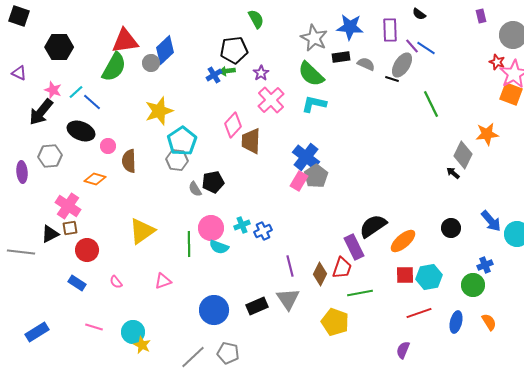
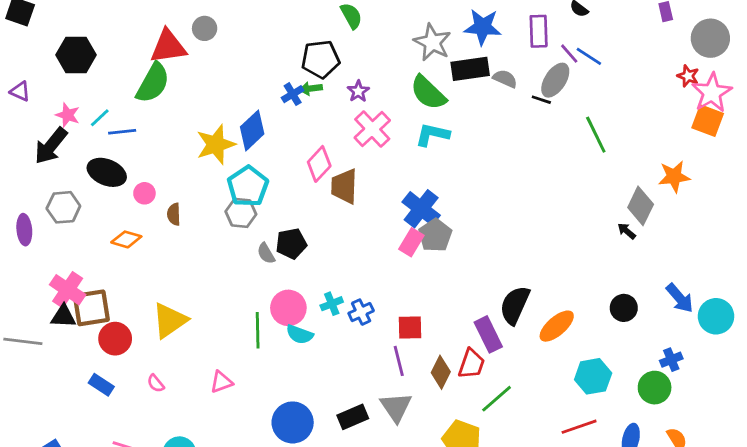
blue diamond: (165, 50) -> (252, 130), moved
black rectangle: (341, 57) -> (470, 69), size x1.5
gray circle: (151, 63) -> (205, 28), moved
blue line: (92, 102) -> (122, 132), turned -48
brown semicircle: (129, 161) -> (174, 214), size x0.7
pink cross: (68, 206) -> (68, 290), moved
black semicircle: (373, 226) -> (515, 305), turned -32
brown square: (70, 228) -> (91, 308), size x1.8
yellow triangle: (142, 231) -> (170, 320), moved
black triangle: (50, 234) -> (63, 316), turned 30
red square: (405, 275) -> (410, 327), moved
green line: (360, 293) -> (497, 399), turned -30

